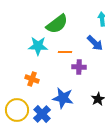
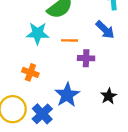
blue star: (63, 98) -> (67, 95), turned 30

